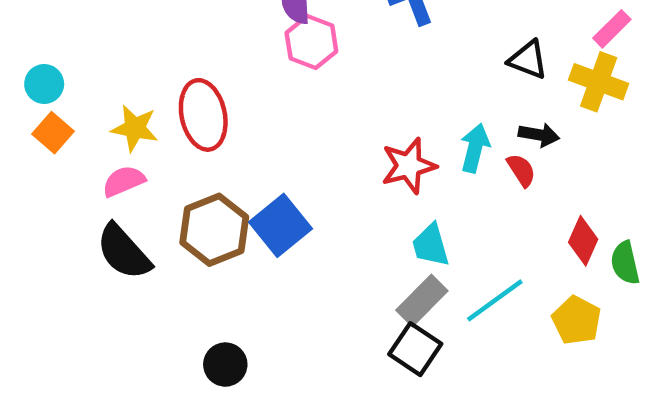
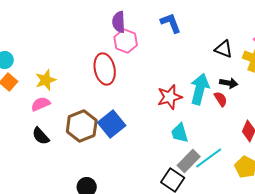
red ellipse: (203, 115) -> (105, 69), moved
yellow star: (135, 128) -> (46, 80), turned -30
cyan arrow: (475, 148) -> (200, 89), size x1.4
black semicircle: (124, 252) -> (41, 136), size x0.7
gray rectangle: (422, 300) -> (189, 161), moved

